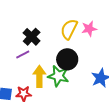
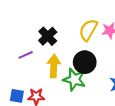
purple line: (23, 55) -> (26, 55), moved
yellow arrow: (39, 76) -> (54, 66), moved

